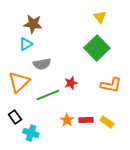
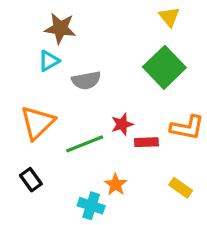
gray semicircle: (42, 64) -> (86, 80), moved
red rectangle: (86, 120) -> (146, 142), moved
cyan cross: (31, 133) -> (91, 206), moved

